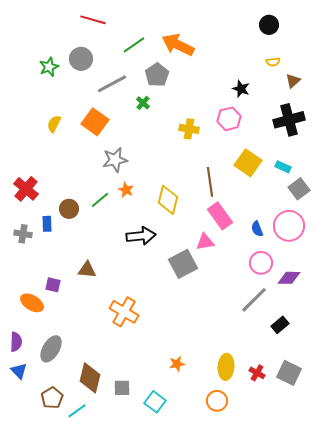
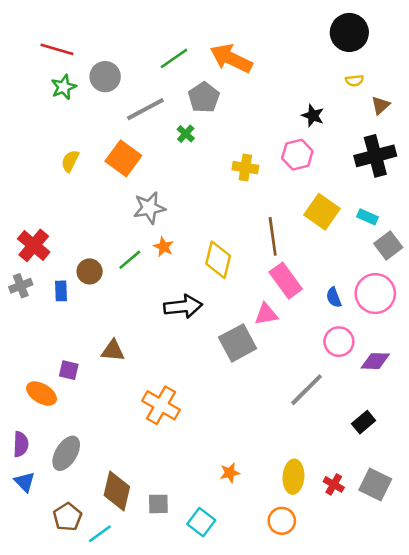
red line: (93, 20) -> (57, 49), moved
black circle: (269, 25) -> (349, 32), size x1.5
gray cross: (23, 234) -> (21, 286), moved, turned -30
gray line: (254, 300) -> (306, 390), moved

